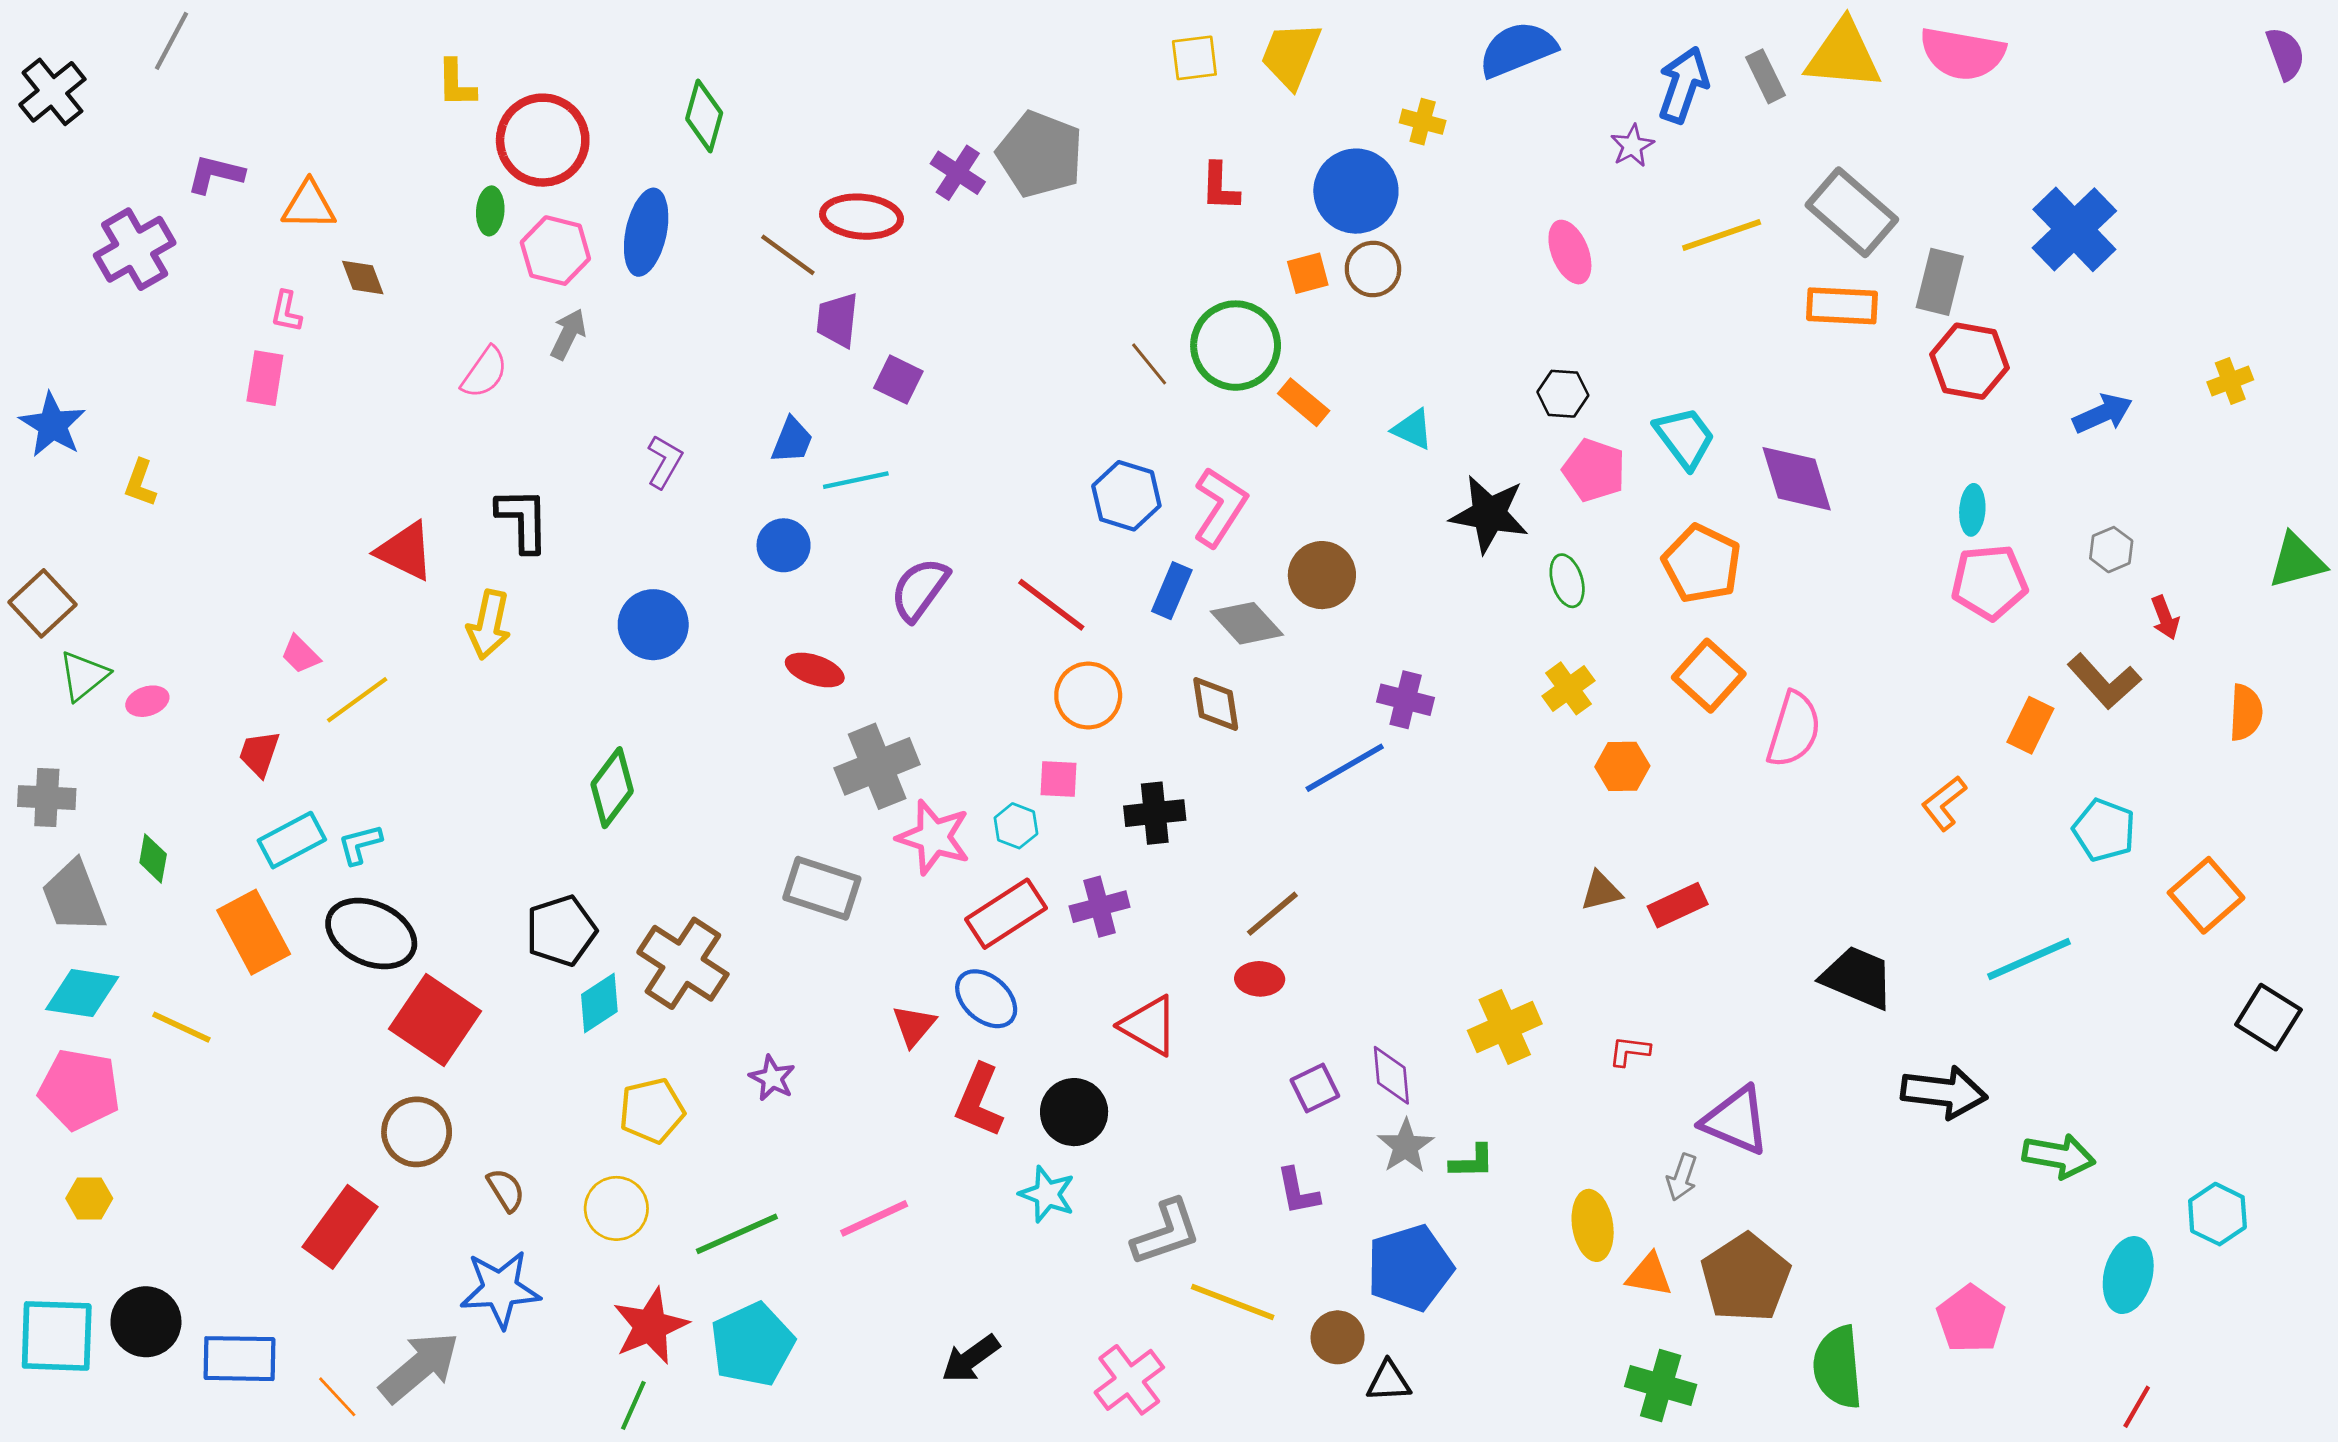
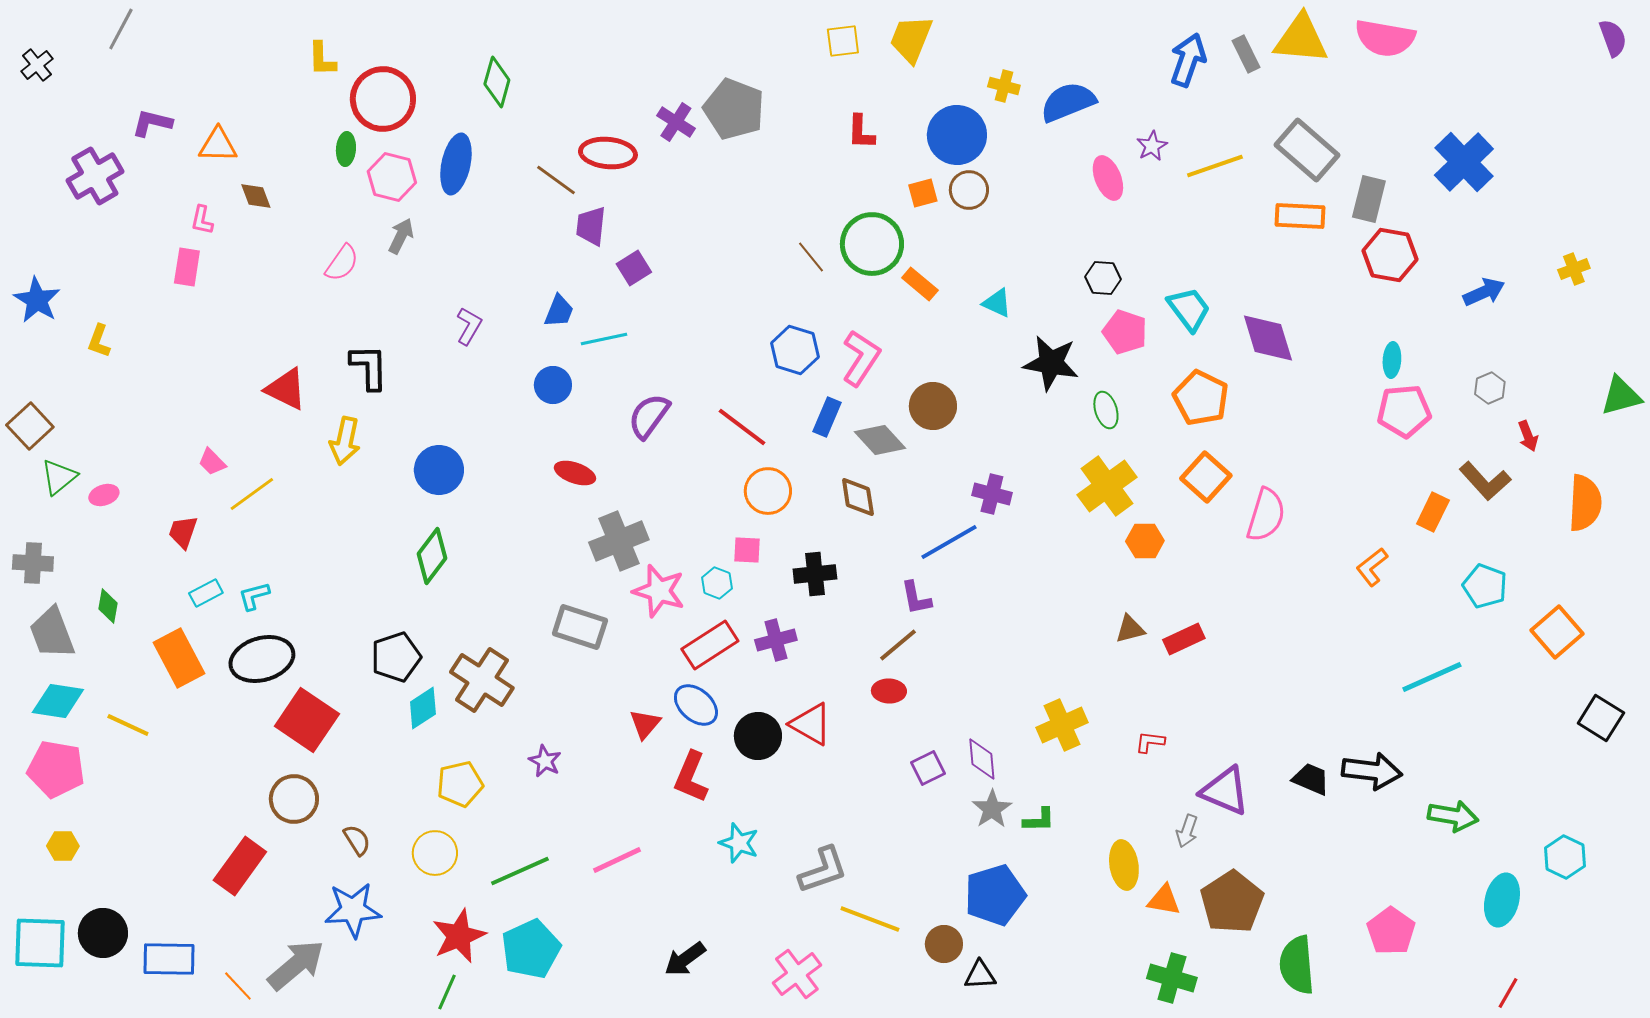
blue semicircle: (1518, 49) -> (1068, 102), moved
black cross: (52, 92) -> (37, 65), size x0.7
purple star: (1632, 146) -> (1152, 146), moved
purple square: (898, 380) -> (634, 268), turned 32
blue circle: (653, 625) -> (439, 470), moved
yellow cross: (1569, 688) -> (1107, 486), size x1.6
orange semicircle: (2246, 712) -> (1585, 503), size x1.4
cyan rectangle: (292, 840) -> (206, 593), size x0.7
black ellipse: (371, 934) -> (262, 659), turned -40
black trapezoid: (1858, 977) -> (1311, 779), moved, size x0.7
black circle: (1074, 1112) -> (758, 736), moved
purple L-shape: (1298, 1191) -> (916, 598), moved

